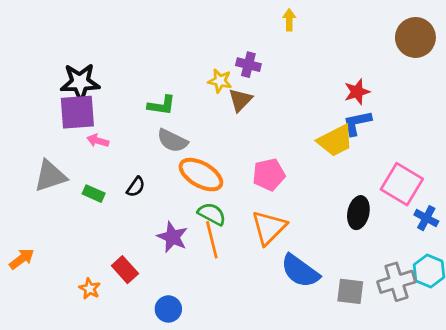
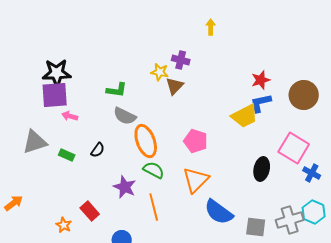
brown circle: (415, 37) -> (304, 95), moved
orange ellipse: (201, 175) -> (146, 141), turned 40
pink pentagon: (269, 175) -> (196, 141), turned 30
orange line: (212, 240) -> (154, 207), moved

